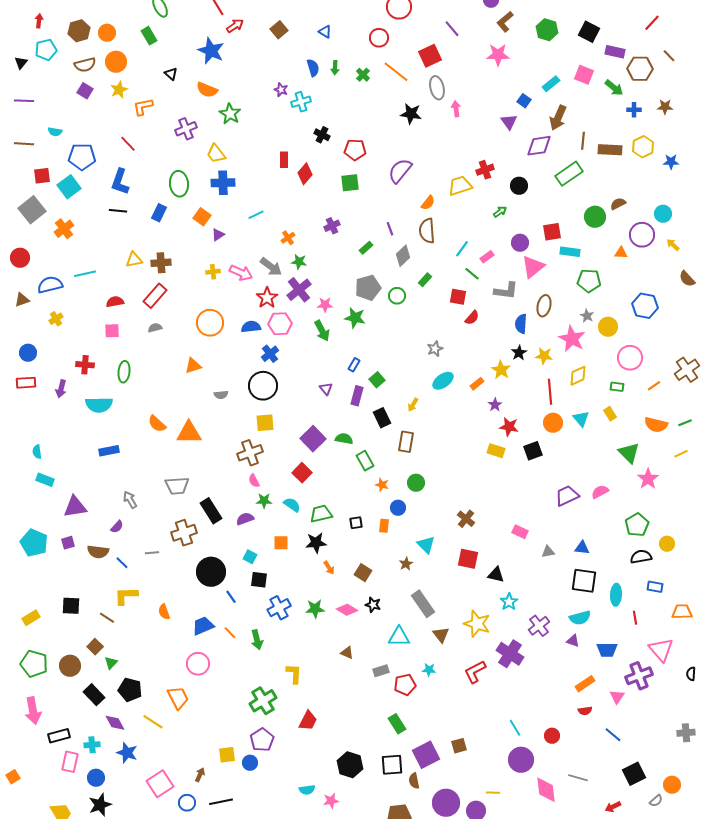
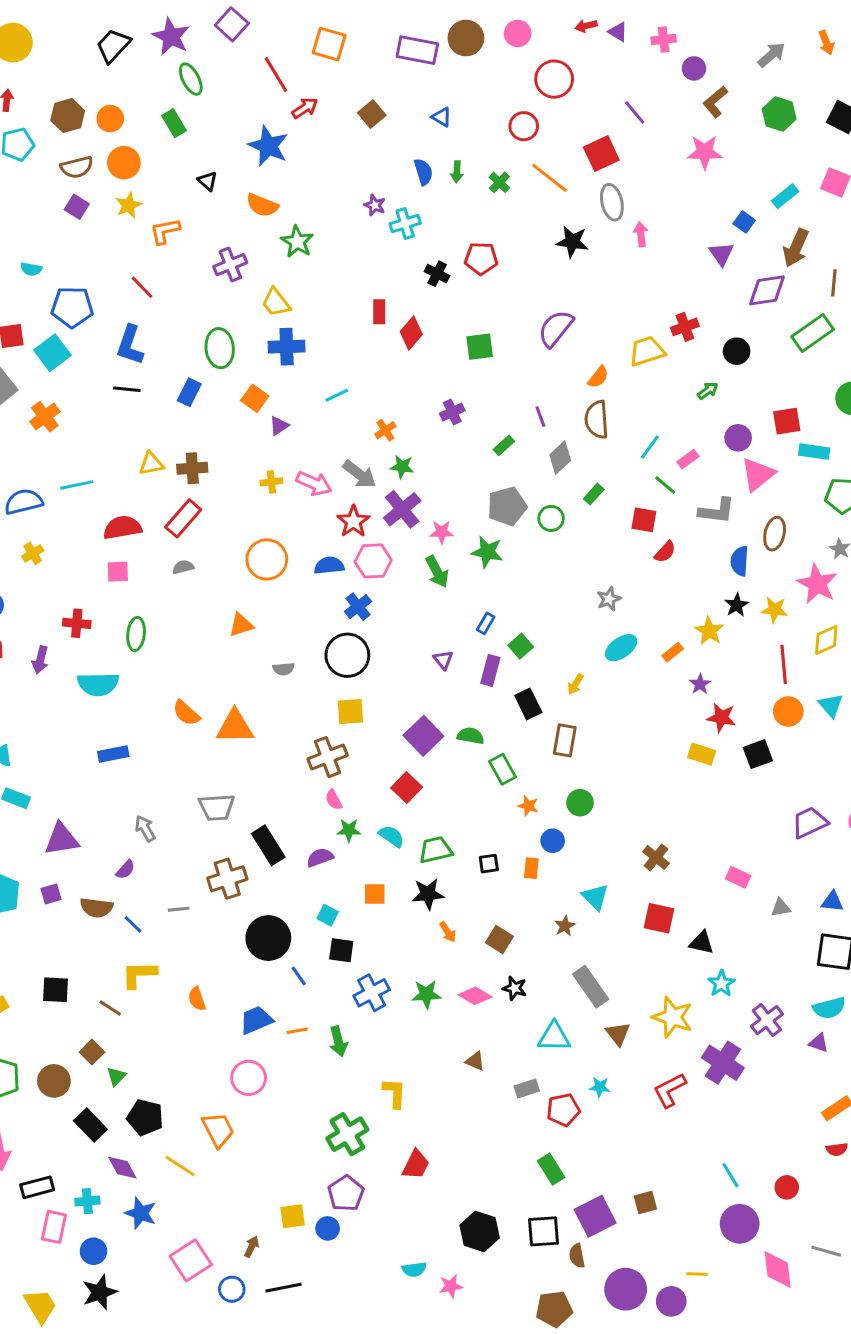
red pentagon: (355, 150) -> (481, 258), moved
red semicircle: (115, 302) -> (122, 528), size x1.4
orange line: (230, 633) -> (297, 1031), turned -56

